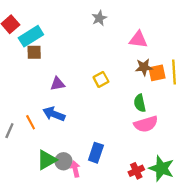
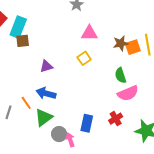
cyan rectangle: (31, 36) -> (18, 27), turned -30
pink triangle: (138, 40) -> (89, 33), moved
green triangle: (47, 160) -> (44, 117), moved
red cross: (136, 171) -> (116, 119), moved

